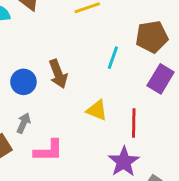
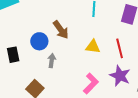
gray arrow: (23, 123) -> (52, 61), moved
pink L-shape: (48, 151) -> (91, 84), moved, turned -30

